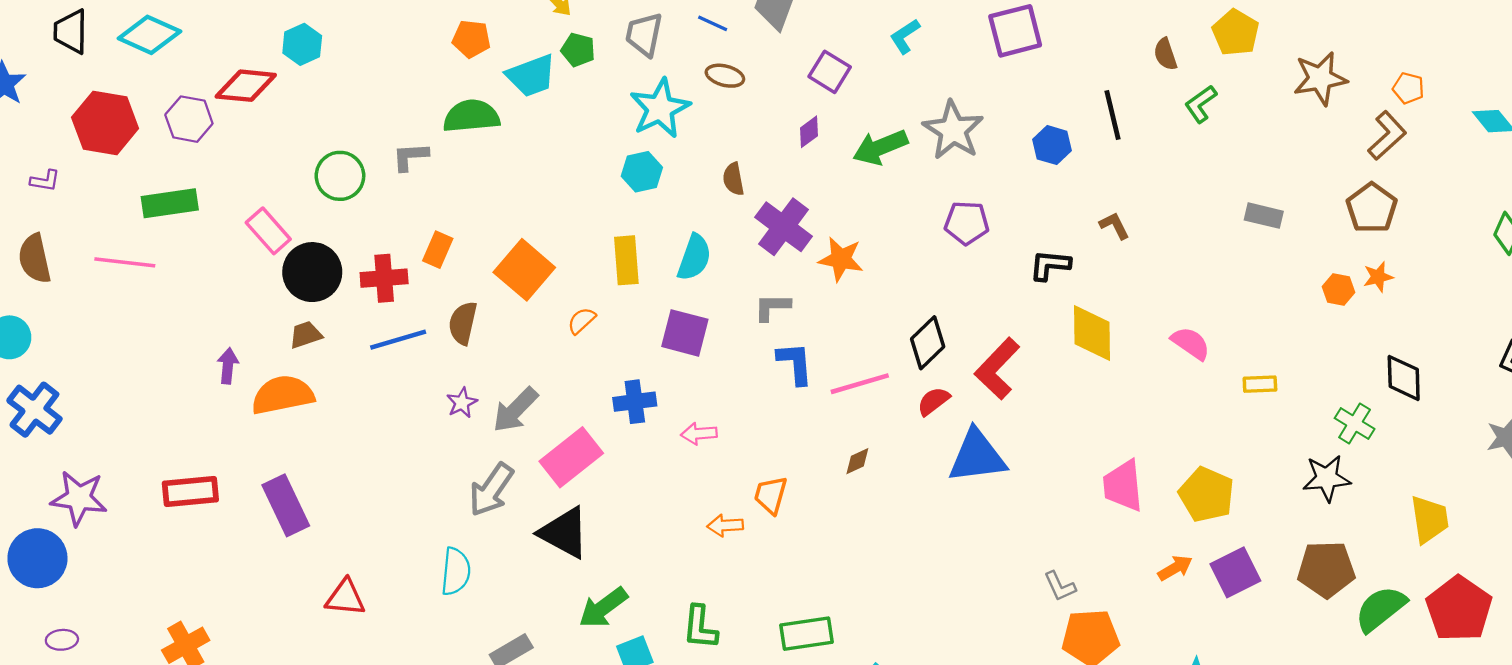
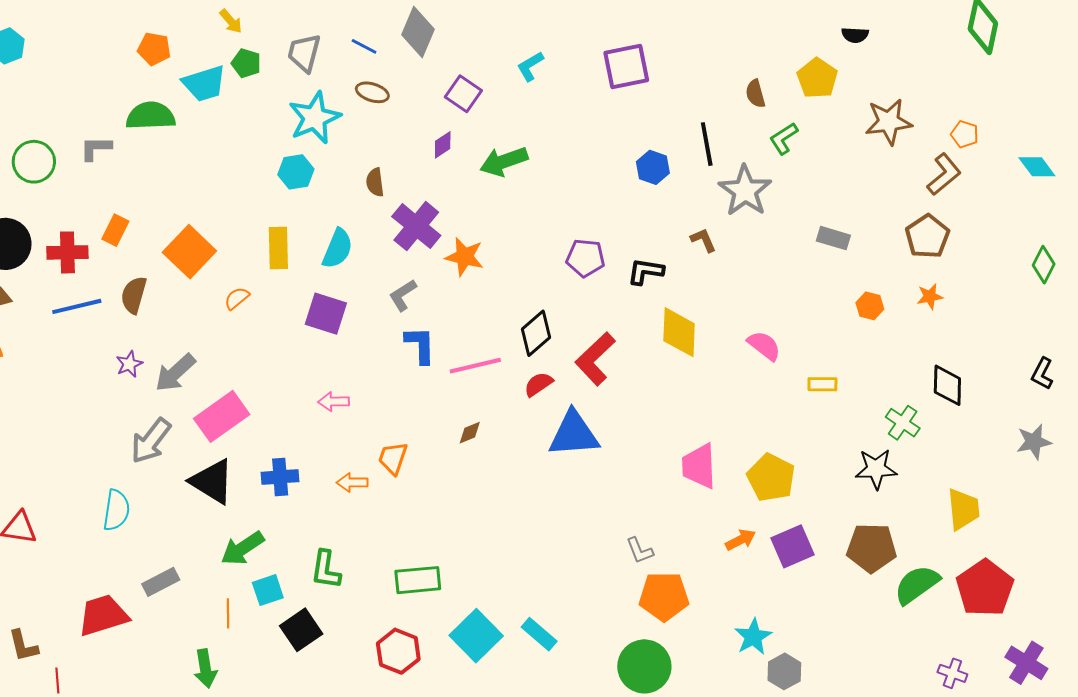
gray star: (953, 130) -> (745, 191), moved
purple pentagon: (967, 223) -> (586, 258), moved
orange hexagon: (1339, 290) -> (870, 306), moved
gray L-shape: (772, 307) -> (403, 295), turned -36
blue cross: (635, 402) -> (280, 477), moved

